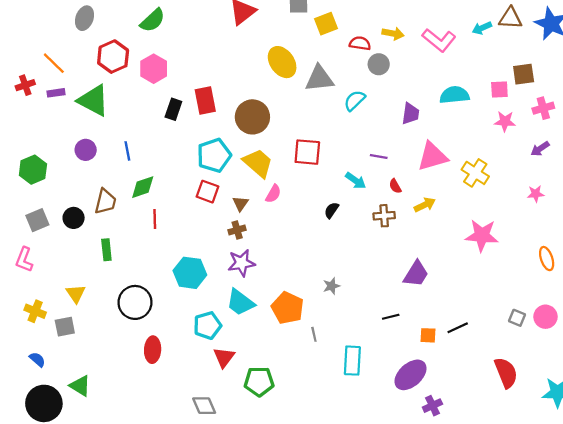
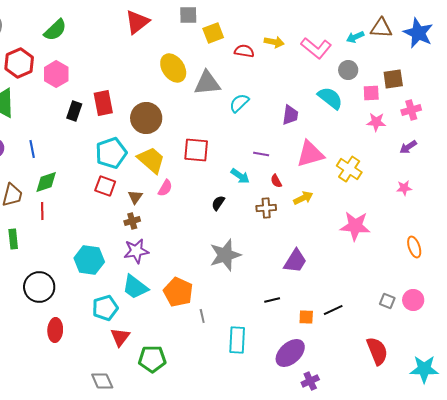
gray circle: (379, 64) -> (348, 70), moved
cyan semicircle: (454, 95) -> (330, 98), turned 44
red line: (155, 219) -> (42, 211), moved
gray star: (331, 286) -> (225, 255), moved, size x2.0

